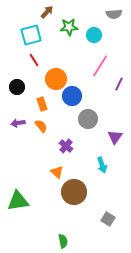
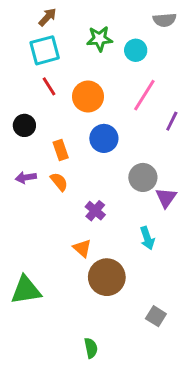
brown arrow: (47, 12) -> (48, 17), moved
orange circle: (56, 79) -> (88, 97), moved
gray circle: (88, 119) -> (143, 177), moved

